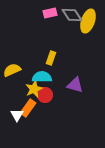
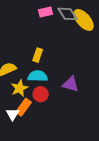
yellow ellipse: (88, 21) -> (84, 20), turned -60
yellow rectangle: (51, 58) -> (38, 55), moved
yellow star: (34, 89) -> (20, 88), moved

